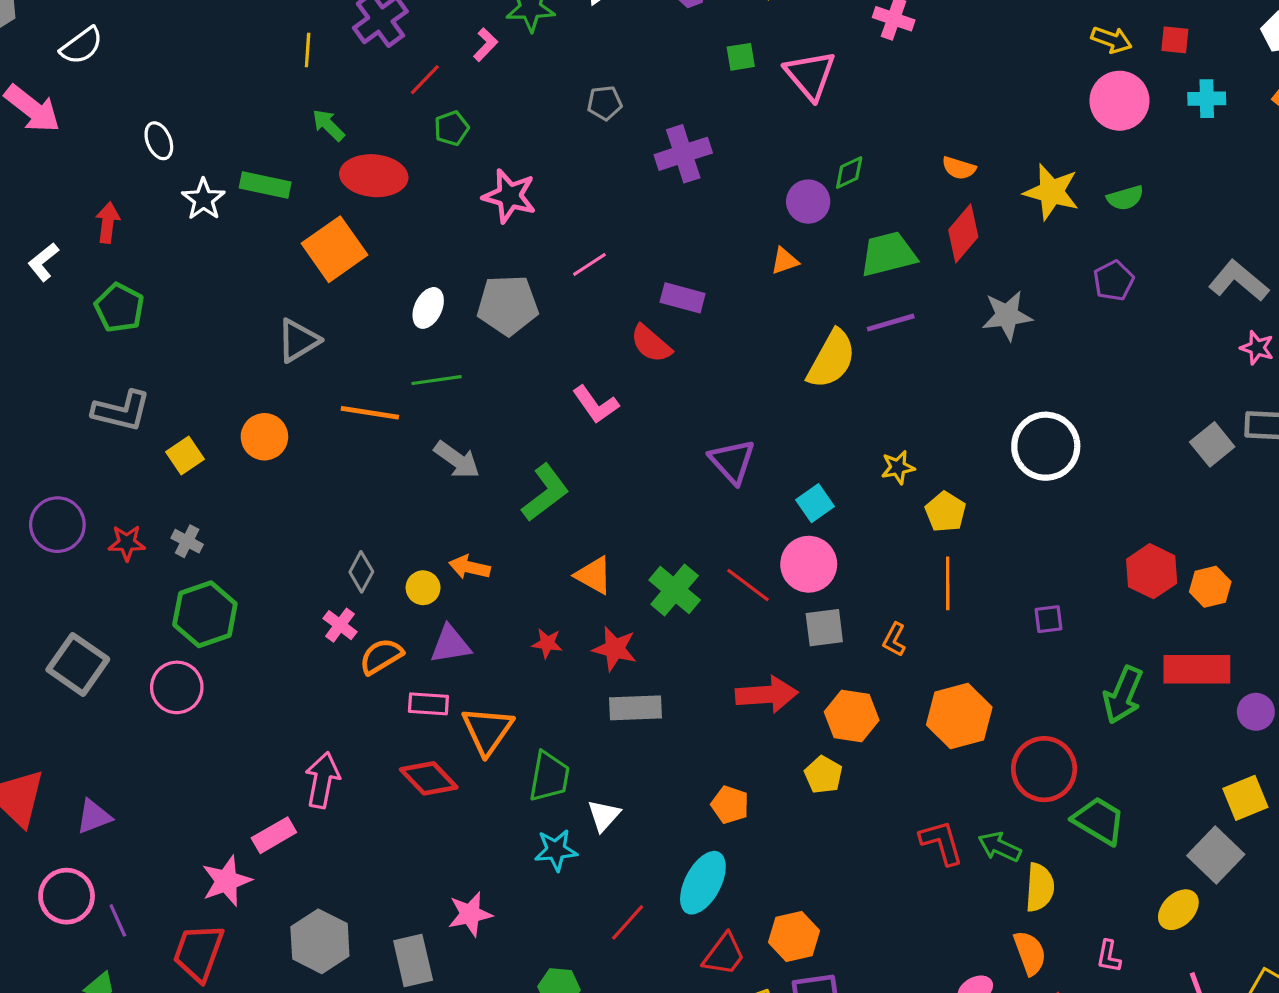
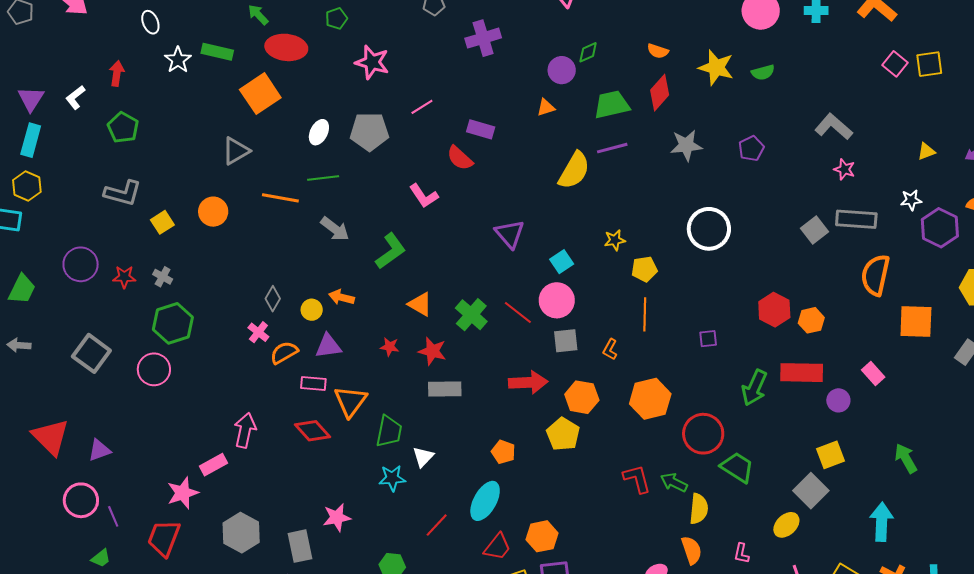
purple pentagon: (1114, 281) -> (751, 149), moved
yellow pentagon: (946, 512) -> (644, 269), turned 30
yellow pentagon: (823, 775) -> (563, 434), size x1.4

